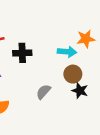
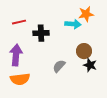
orange star: (86, 39) -> (86, 14), moved
cyan arrow: (67, 52) -> (73, 24), moved

